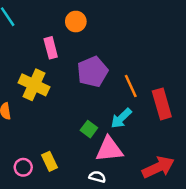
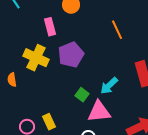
purple pentagon: (93, 72) -> (71, 55), moved
orange line: (131, 86) -> (117, 30), moved

